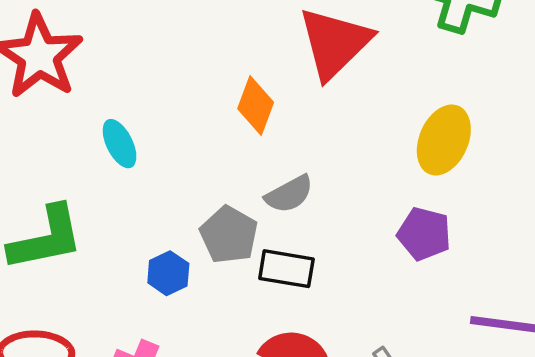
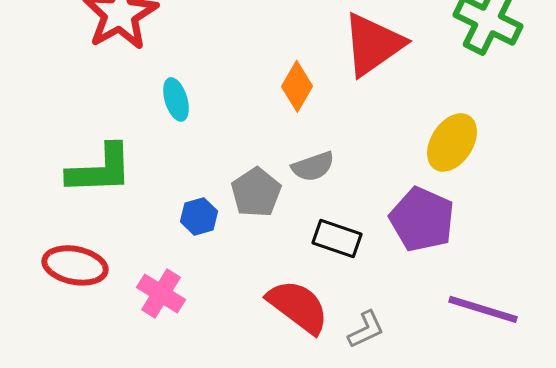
purple pentagon: (424, 234) -> (422, 219), size x1.4
black rectangle: (286, 269) -> (337, 238), moved

